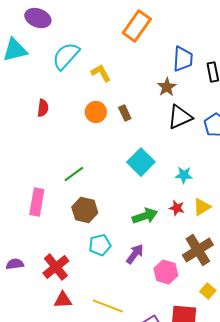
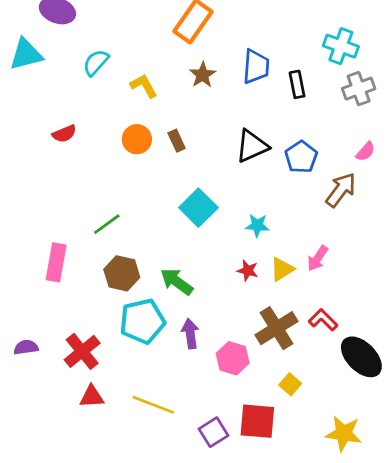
cyan semicircle: (66, 56) -> (96, 63), size x0.7
brown star: (167, 87) -> (203, 75), moved
red semicircle: (43, 108) -> (64, 134), turned 60
green arrow: (145, 216) -> (177, 282), moved, turned -125
cyan pentagon: (100, 245) -> (142, 321), size x1.5
purple arrow: (135, 254) -> (190, 334), turned -45

